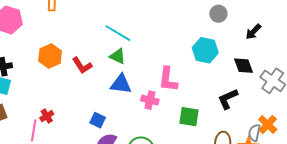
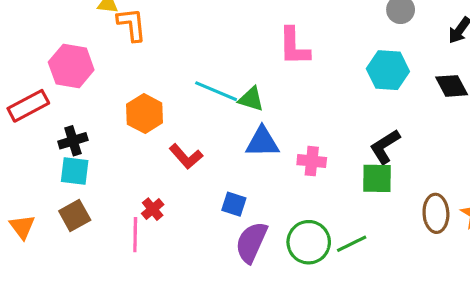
cyan line: (118, 33) -> (216, 91), moved
red L-shape: (82, 65) -> (186, 156), moved
pink L-shape: (168, 79) -> (294, 46), moved
black L-shape: (228, 99) -> (385, 147), moved

